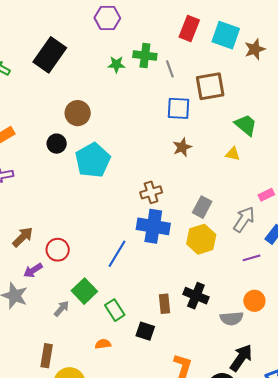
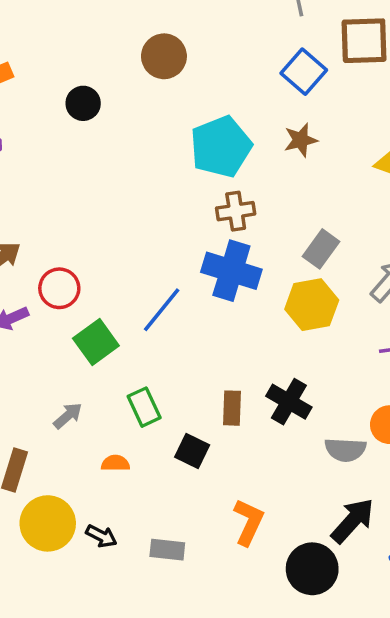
blue square: (179, 108) -> (304, 72), turned 30
brown circle: (78, 113) -> (164, 56), moved
cyan pentagon: (93, 160) -> (221, 147), moved
green square: (84, 291) -> (96, 342), moved
gray arrow: (62, 309) -> (68, 416), moved

